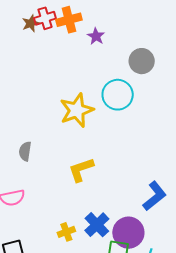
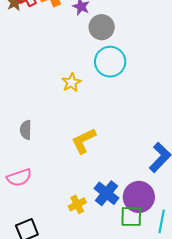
gray circle: (142, 61) -> (102, 27), moved
yellow star: (77, 110) -> (72, 82), size x0.6

